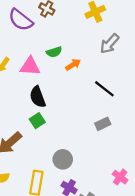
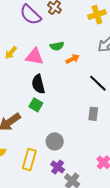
green square: (37, 121) -> (36, 105), turned -32
gray rectangle: (103, 124) -> (93, 114), turned -64

